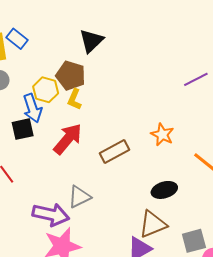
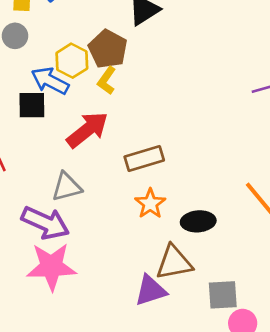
blue arrow: (32, 108) -> (50, 81), turned 124
orange star: (162, 135) -> (150, 204), moved
gray triangle: (79, 197) -> (67, 187), moved

